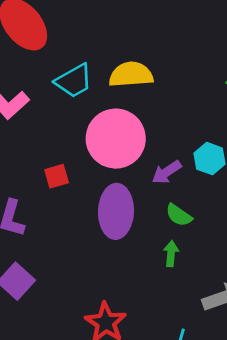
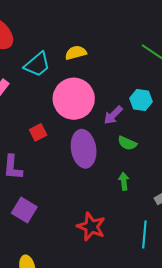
yellow semicircle: (131, 75) -> (76, 53), size x0.7
green arrow: (171, 254) -> (124, 181), moved

